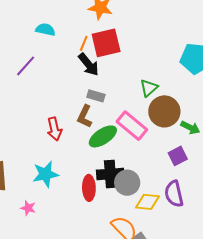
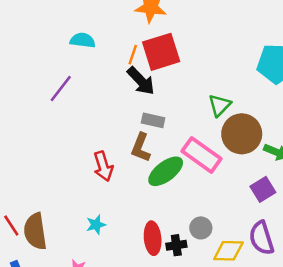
cyan star: (45, 174) -> (96, 225), size x0.6
black cross: (110, 174) -> (176, 245), moved, size x0.6
gray circle: (127, 183) -> (201, 228), size x0.7

